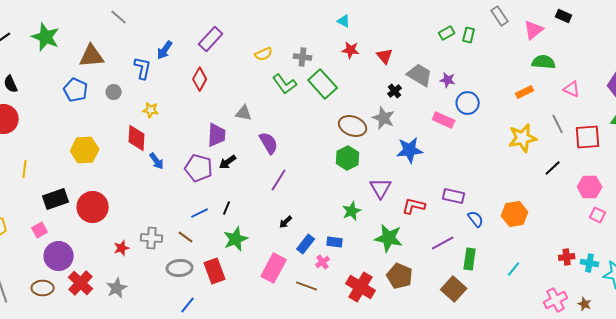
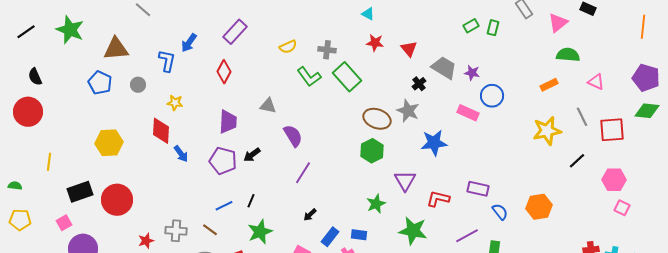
purple trapezoid: (217, 135) -> (228, 122), moved

